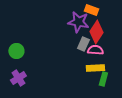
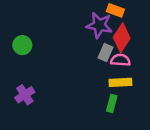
green circle: (16, 51) -> (22, 45), moved
green rectangle: (103, 79) -> (112, 103), moved

